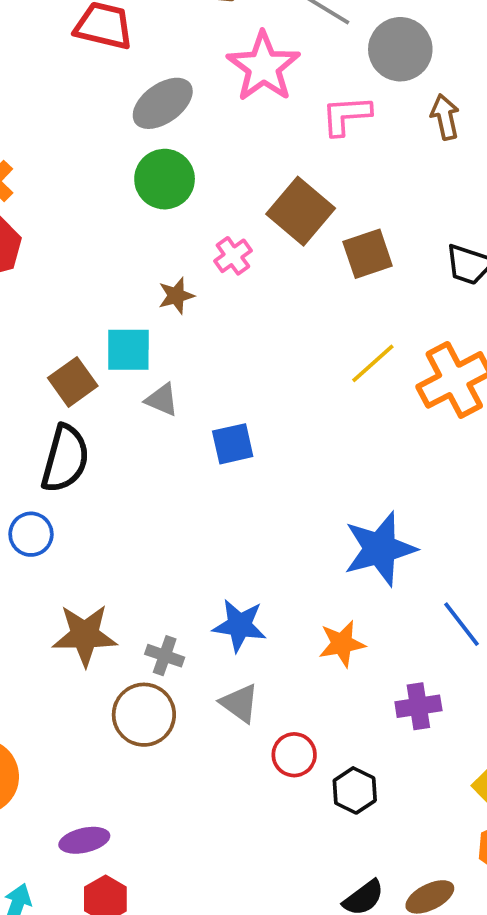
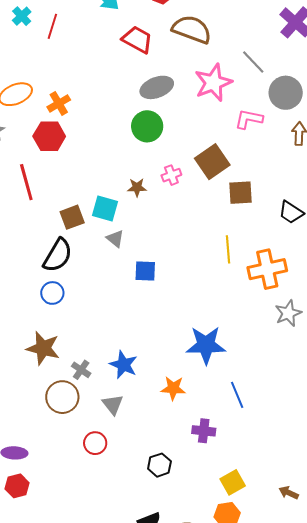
yellow line: (373, 363) -> (228, 249), turned -68
blue circle: (31, 534) -> (52, 293), moved
red circle: (294, 755) -> (95, 443), moved

